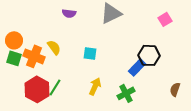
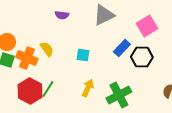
pink square: (165, 19) -> (147, 26), moved, size x1.5
blue rectangle: (137, 67) -> (122, 48), moved
green cross: (126, 93) -> (119, 95), size x1.4

